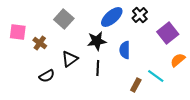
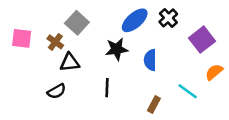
brown cross: (40, 43) -> (55, 42), moved
black triangle: (70, 59) -> (70, 62), moved, turned 30
black line: (98, 68) -> (107, 88), moved
brown rectangle: (136, 85) -> (154, 104), moved

